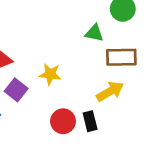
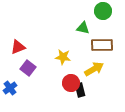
yellow star: (50, 74) -> (63, 57), moved
red circle: (63, 121) -> (71, 83), moved

